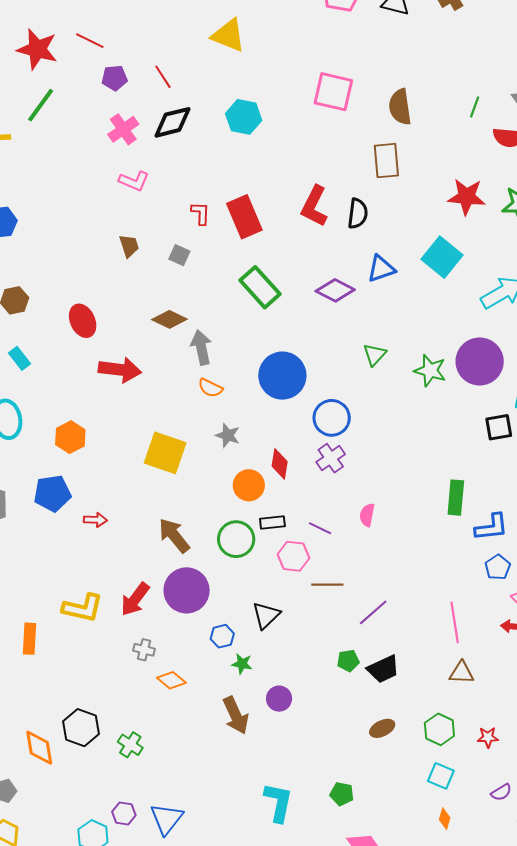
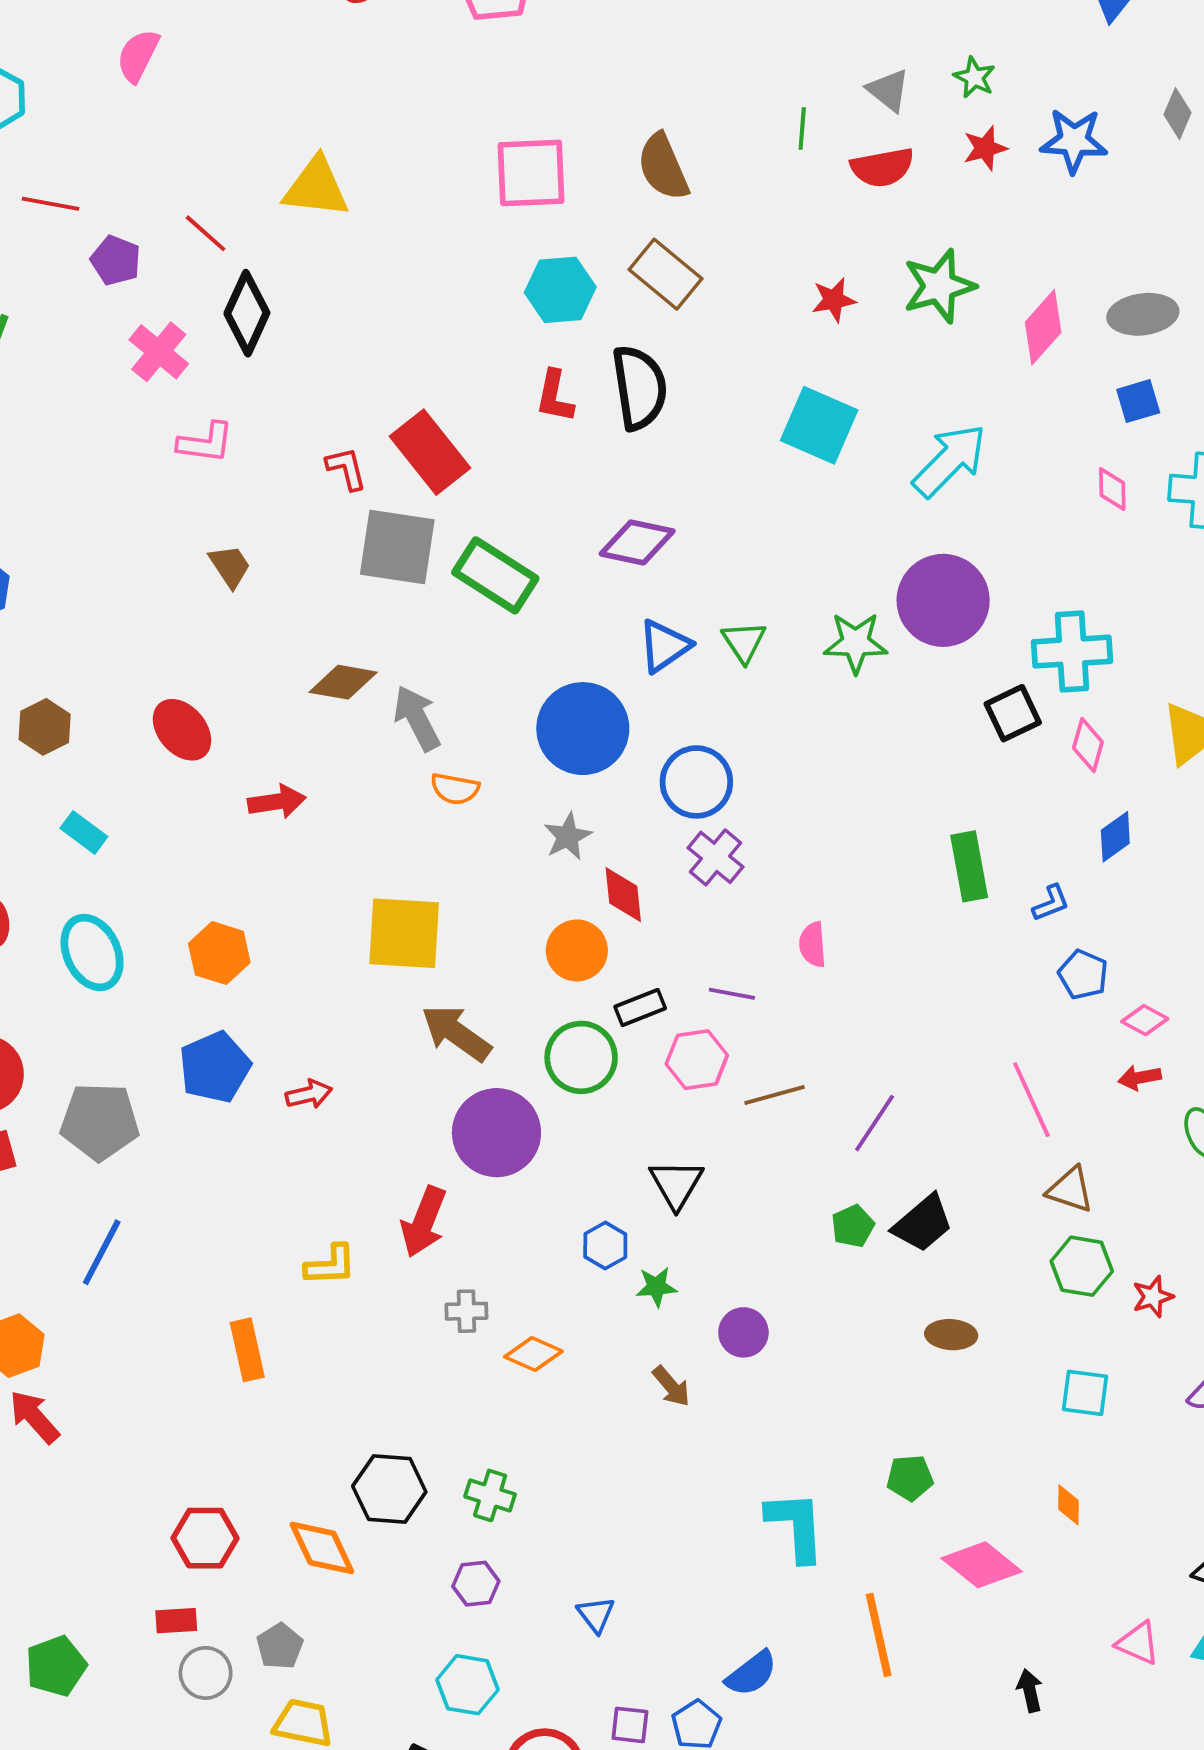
yellow triangle: (228, 35) -> (316, 187), moved
purple pentagon: (114, 78) -> (116, 260), turned -30
cyan hexagon: (244, 117) -> (560, 290), moved
black diamond: (172, 122) -> (247, 313), turned -36
brown rectangle: (386, 161) -> (665, 274), turned -30
red star: (467, 197) -> (834, 300), size x0.6
red L-shape: (314, 206) -> (555, 396), size x0.7
black semicircle: (358, 214) -> (639, 388), size x1.4
gray square: (179, 255) -> (397, 547), moved, size x2.0
blue triangle: (381, 269) -> (664, 646), moved
red arrow: (120, 370) -> (277, 802), size x0.7
gray star: (228, 435) -> (568, 836), moved, turned -30
blue L-shape: (491, 527) -> (1051, 903), size x0.6
brown arrow: (174, 536) -> (456, 1033), moved
purple circle: (187, 590) -> (496, 1133), moved
yellow L-shape: (83, 608) -> (330, 1265), size x0.7
brown triangle: (462, 673) -> (1070, 1190), turned 32
brown arrow: (236, 715) -> (671, 1386), size x0.6
brown ellipse: (382, 728) -> (951, 1335), turned 45
green hexagon: (439, 729) -> (1082, 1266), moved
purple hexagon: (124, 813) -> (476, 1584), moved
blue triangle: (167, 819) -> (596, 1615), size x0.6
orange diamond: (445, 819) -> (1068, 1505), moved

